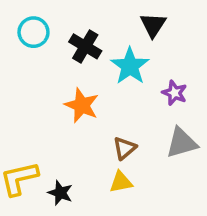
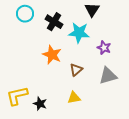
cyan star: (130, 66) -> (79, 33), turned -30
brown triangle: (125, 148) -> (76, 70), moved

